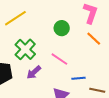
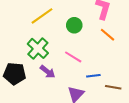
yellow line: (15, 18) -> (42, 16), moved
purple arrow: (34, 72) -> (48, 72), turned -98

